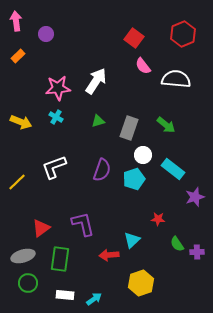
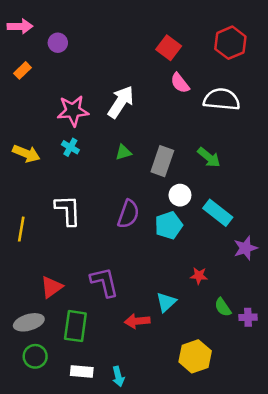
pink arrow: (16, 21) -> (20, 26), turned 96
white L-shape: (54, 167) -> (68, 210), turned 108
yellow line: (17, 182) -> (21, 229), turned -36
yellow hexagon: (141, 283) -> (195, 356), moved
cyan arrow: (94, 299) -> (118, 376), turned 112

